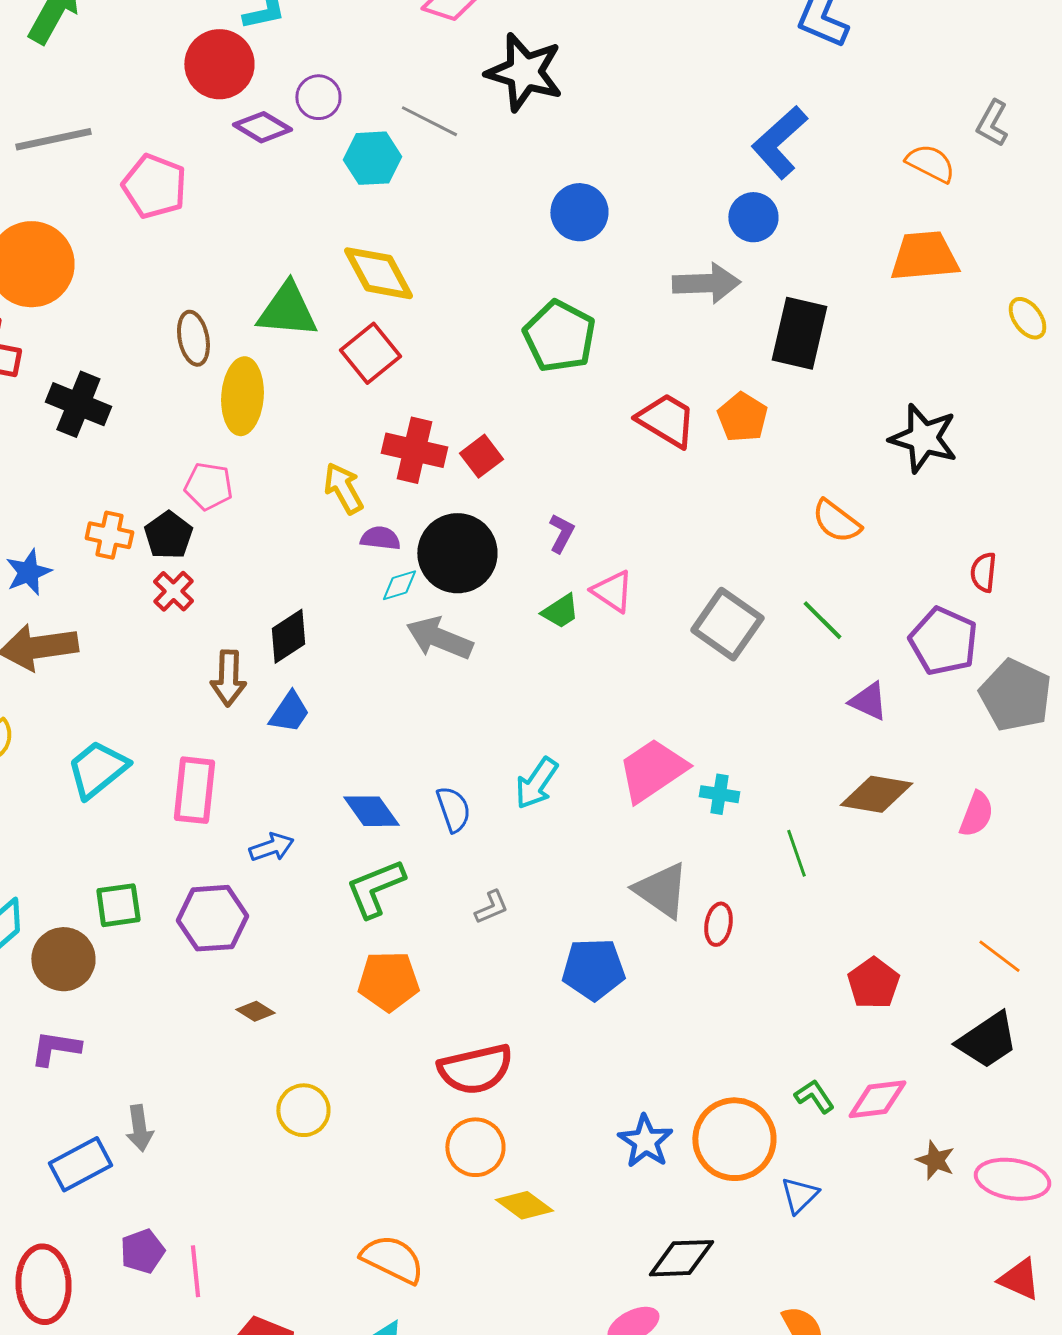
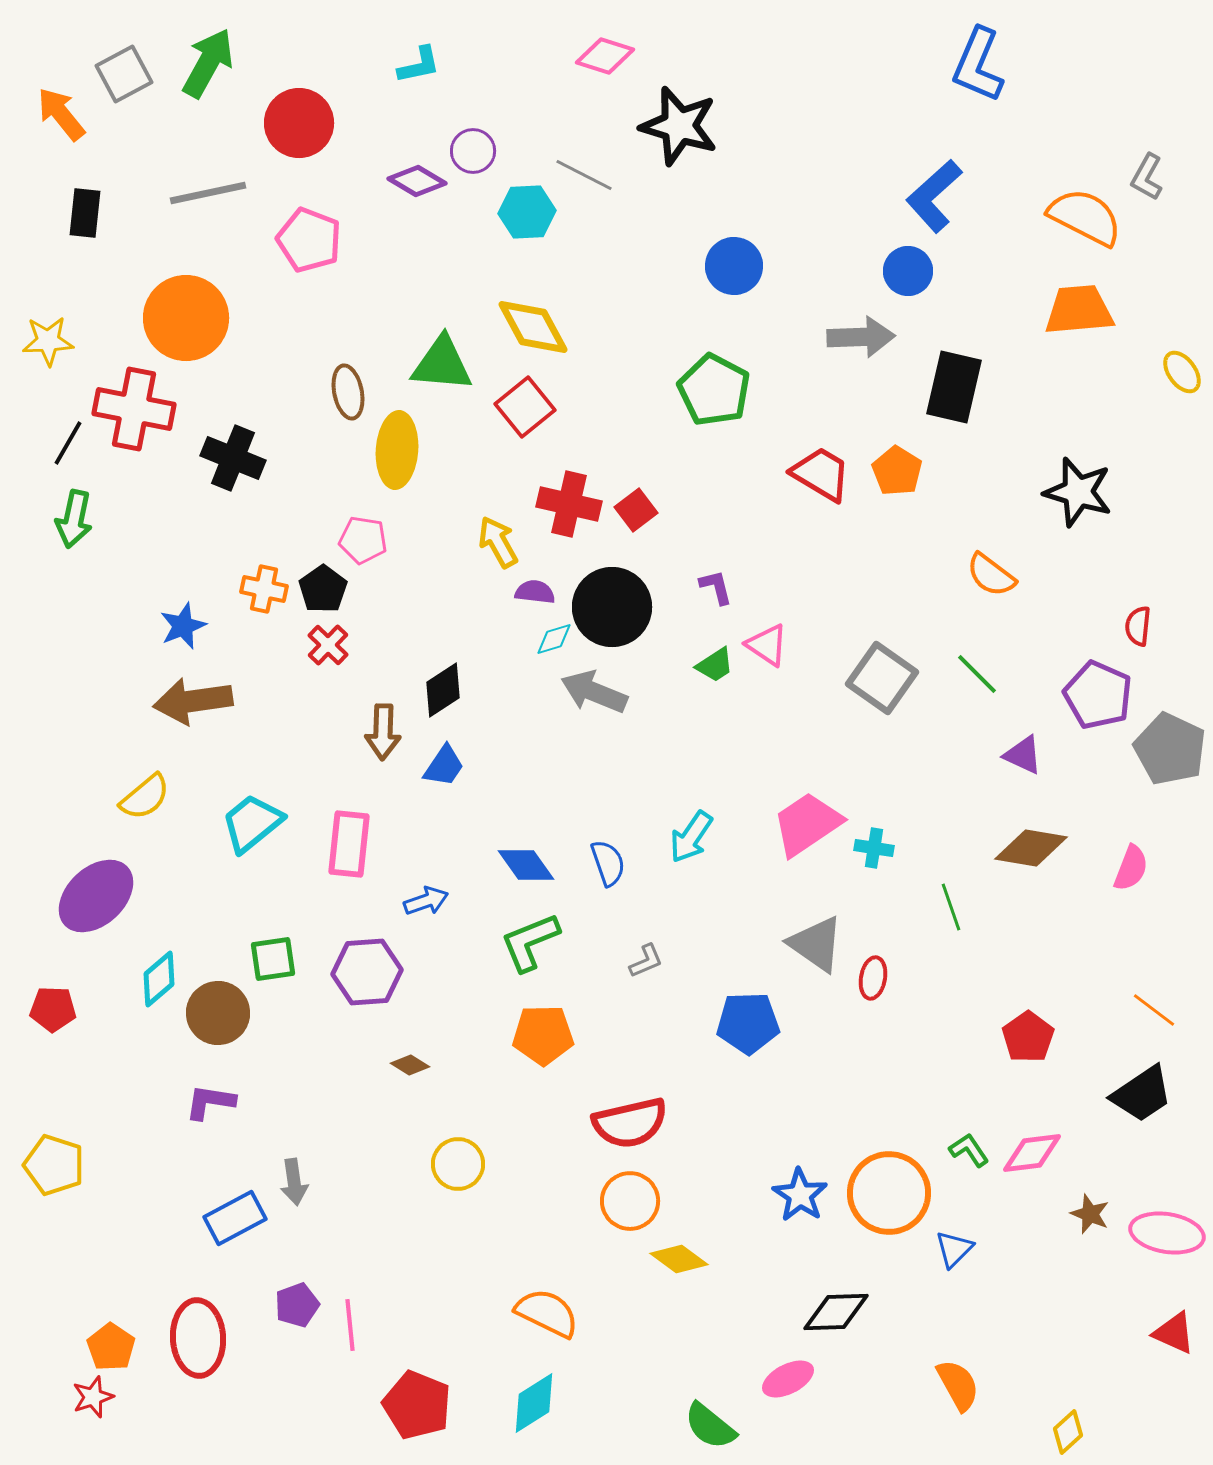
red circle: (219, 64) -> (299, 123), moved
orange semicircle: (930, 163) -> (1085, 217), size x1.5
purple L-shape: (561, 533) -> (716, 587), turned -42

